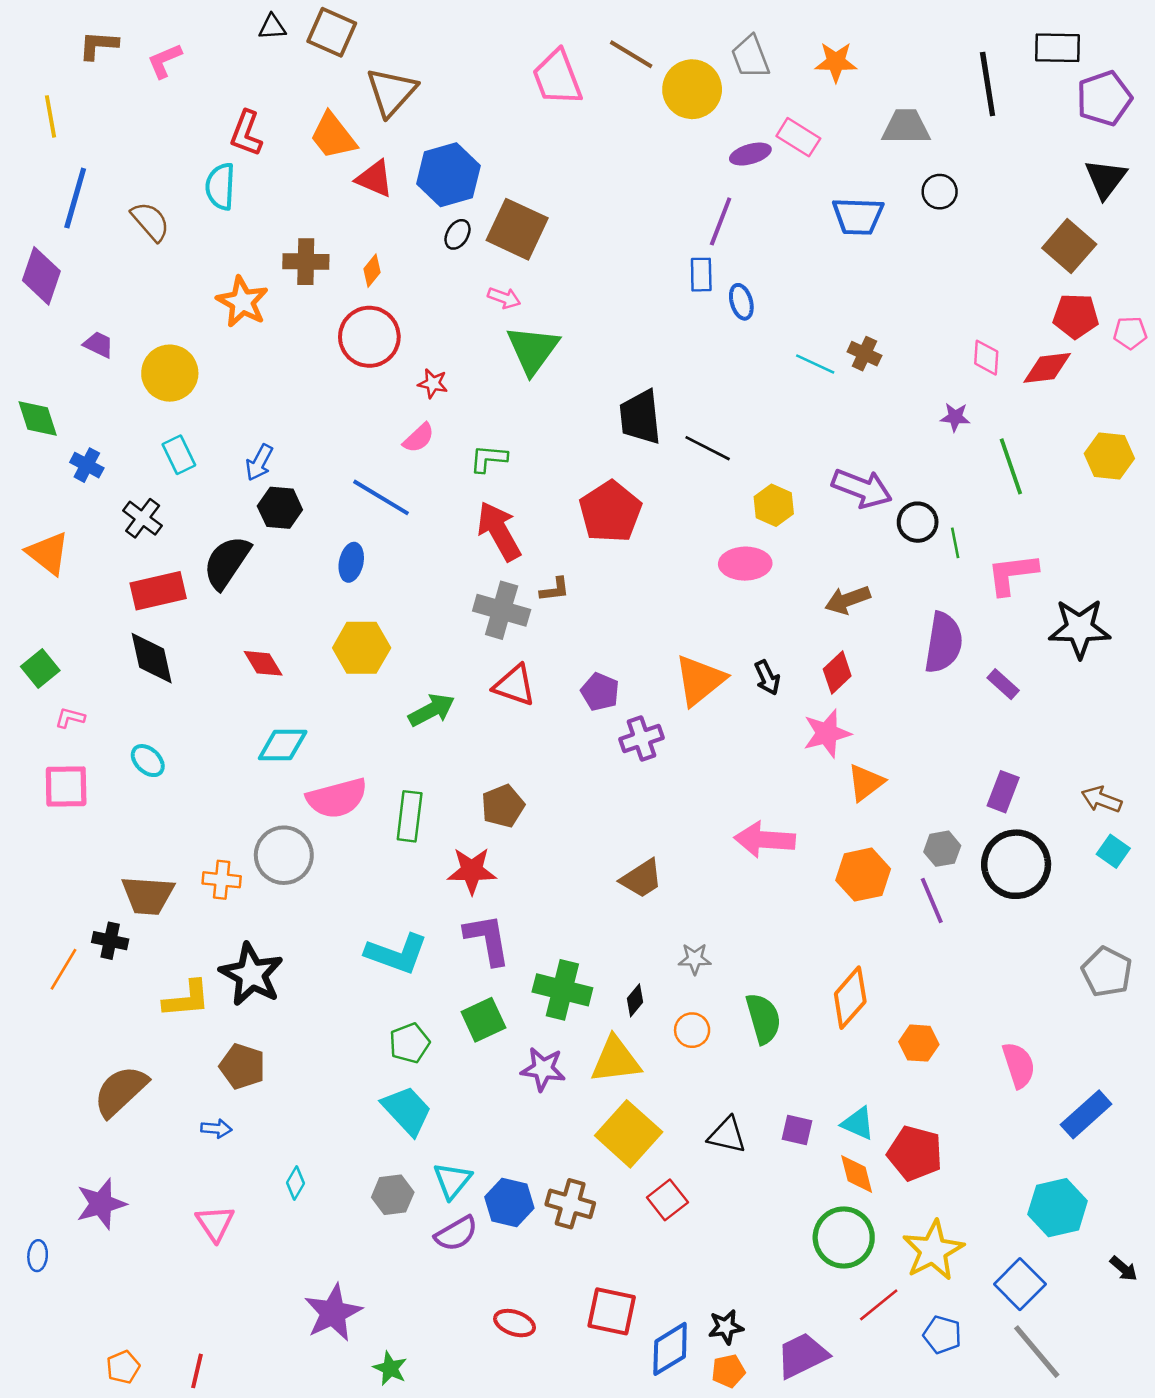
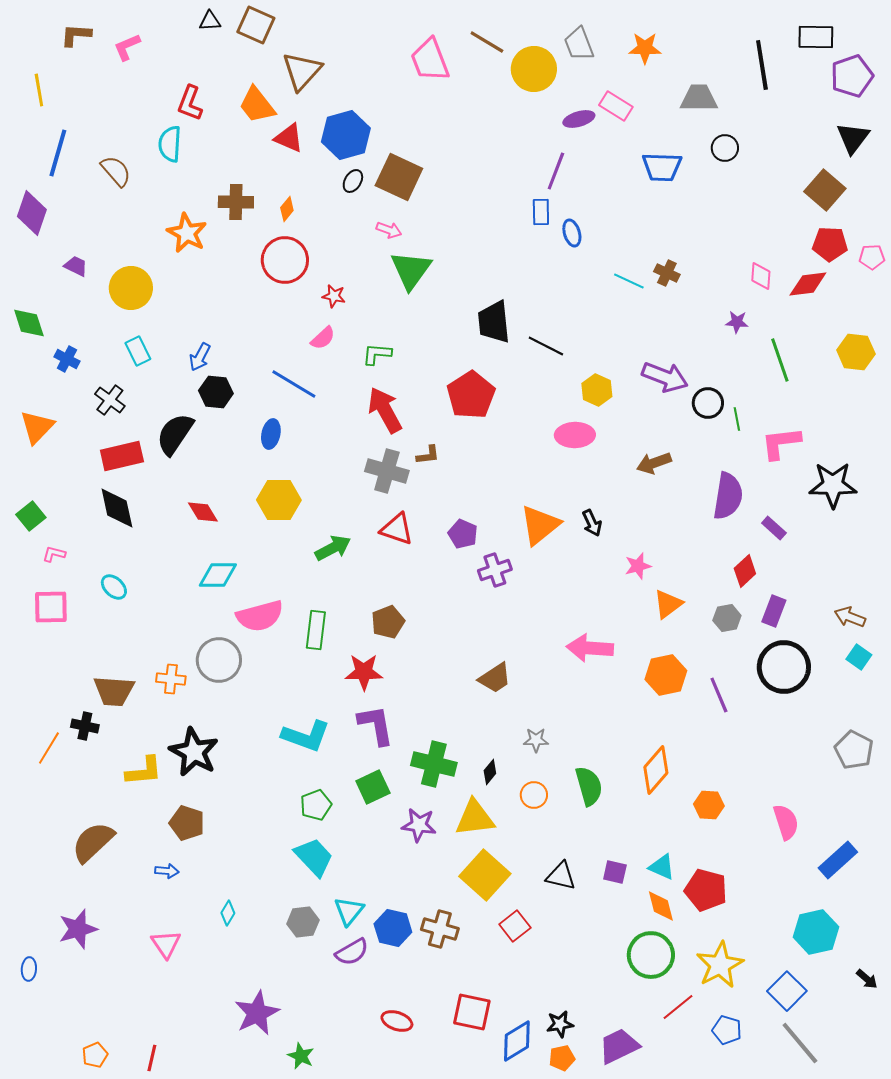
orange triangle: (48, 553) -> (37, 427), turned 36
red diamond: (837, 672) -> (745, 571), moved
pink star: (827, 733) -> (638, 566), size x0.7
gray hexagon: (942, 849) -> (727, 618), moved

